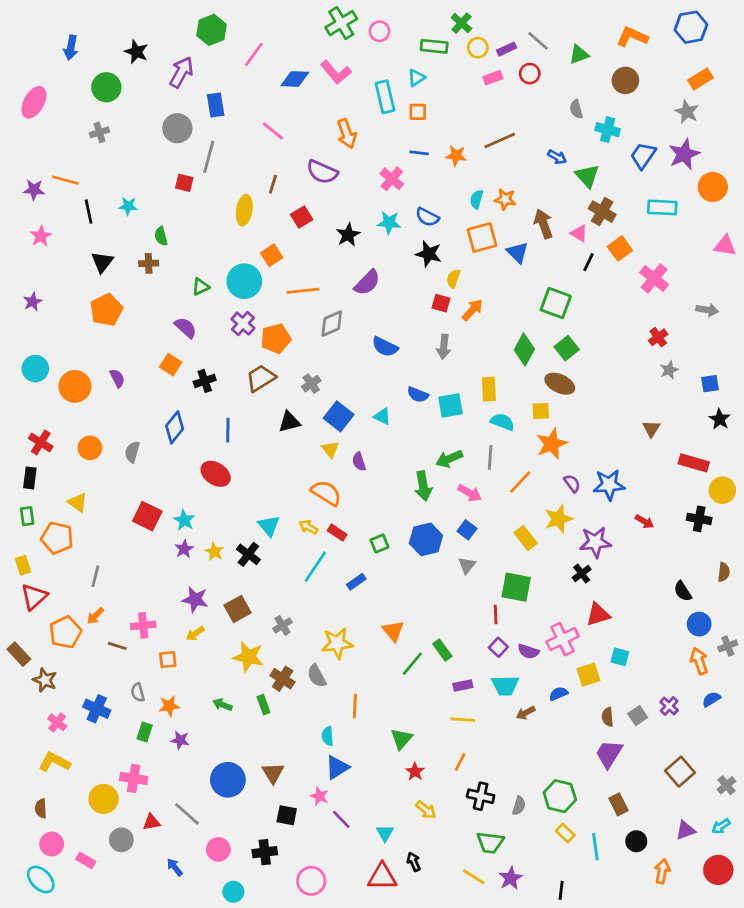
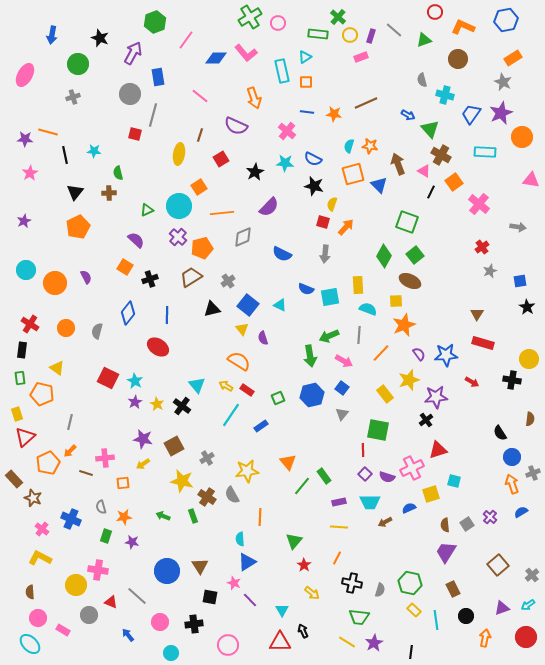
purple rectangle: (507, 49) -> (371, 36), turned -48
red circle: (530, 74) -> (435, 12), moved
red rectangle: (694, 463) -> (483, 343), moved
red triangle: (151, 822) -> (111, 602), turned 32

